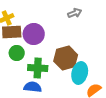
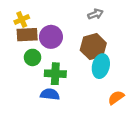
brown hexagon: (66, 58) -> (93, 47), moved
cyan ellipse: (80, 73) -> (101, 66), moved

